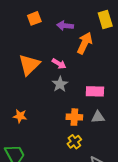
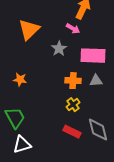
pink arrow: (59, 64) -> (73, 29), moved
pink rectangle: (95, 91) -> (93, 56), size x1.4

